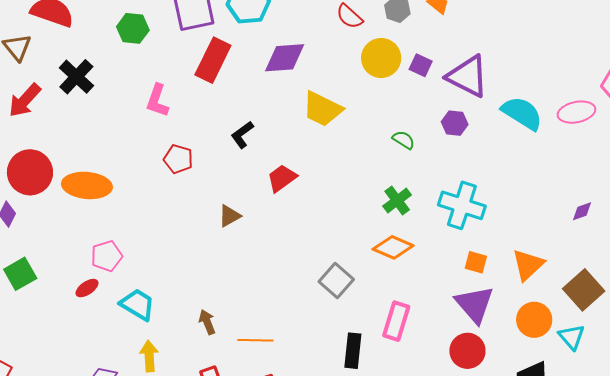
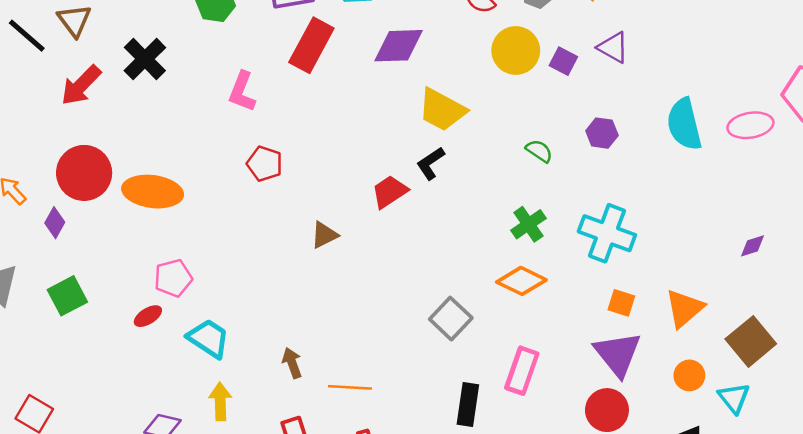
purple triangle: (468, 76) -> (613, 48), moved, size x0.6
cyan semicircle: (522, 113) -> (684, 124), turned -138
black L-shape: (242, 135) -> (431, 163), moved
orange circle: (534, 320) -> (689, 375), size x0.7

